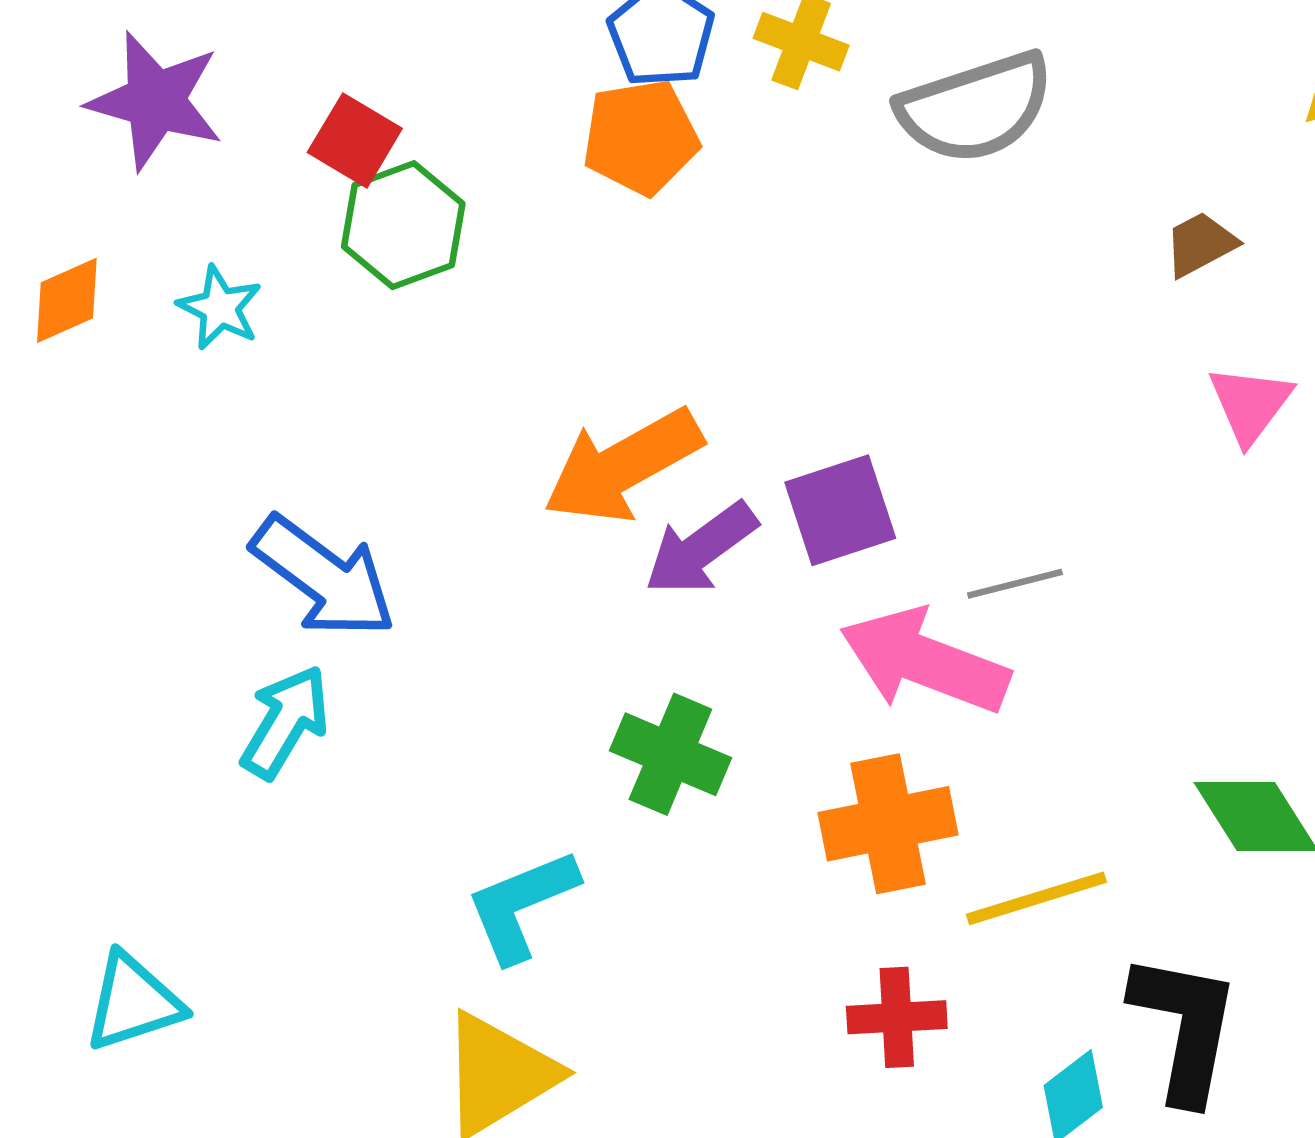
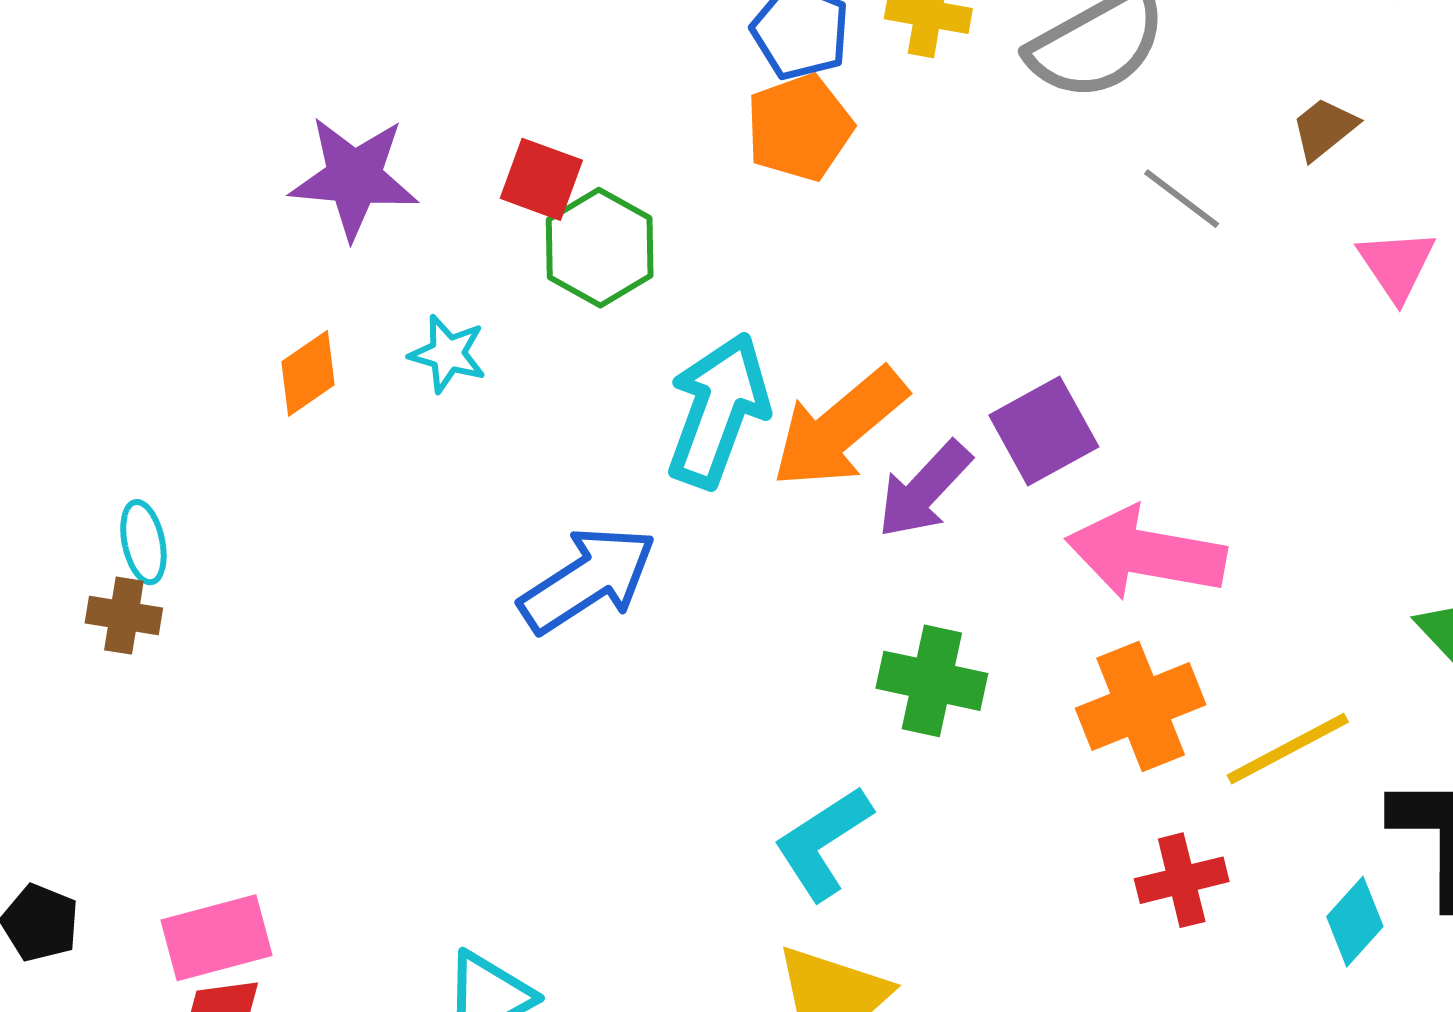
blue arrow: (324, 577) -> (588, 580), turned -59
gray line: (1015, 584) -> (1182, 199), moved, turned 62
cyan arrow: (285, 722) -> (718, 410), moved, size x1.4

